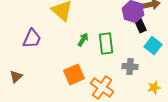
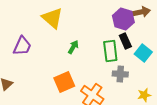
black rectangle: (140, 25) -> (125, 41), moved
green rectangle: (106, 44) -> (110, 51), moved

